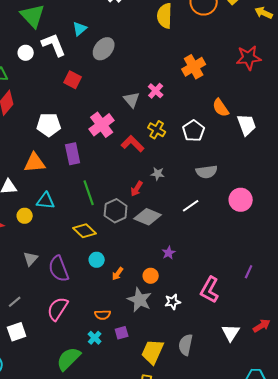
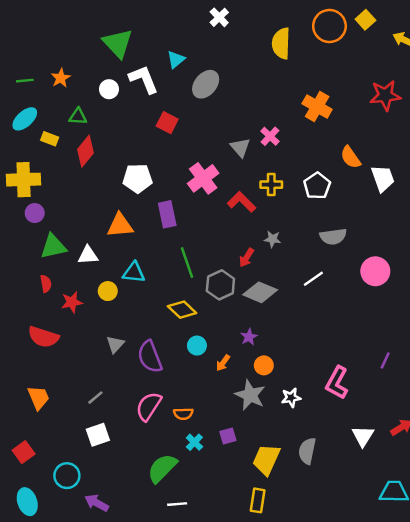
orange cross: (194, 67) -> (317, 107), turned -30
yellow cross: (157, 130) -> (271, 185), turned -30
purple star: (169, 253) -> (249, 337), moved
orange semicircle: (103, 315) -> (183, 414), moved

